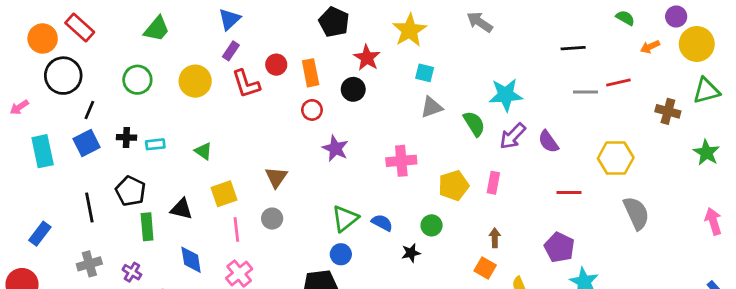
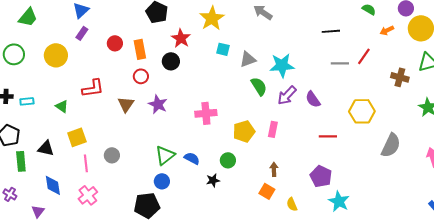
red line: (618, 82) -> (364, 56), turned -42
red L-shape: (246, 84) -> (93, 88), moved, turned -80
gray triangle: (432, 107) -> (248, 59), moved
brown triangle: (276, 177) -> (126, 104), moved
gray semicircle: (636, 213) -> (391, 145), moved, turned 50

